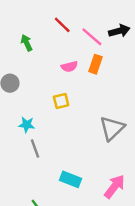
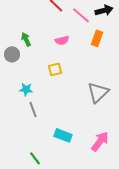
green arrow: (27, 43) -> (26, 39), moved
orange rectangle: (95, 64) -> (97, 38), moved

